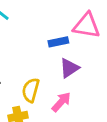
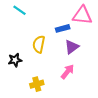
yellow semicircle: (31, 90) -> (39, 44), moved

